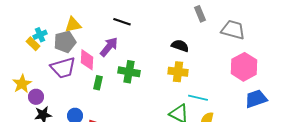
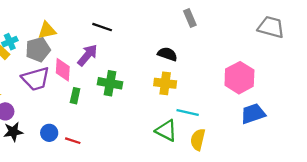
gray trapezoid: (233, 30) -> (271, 27), moved

